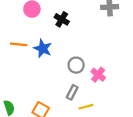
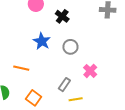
orange line: (19, 44) -> (21, 68), moved
gray circle: (76, 65) -> (70, 47), moved

